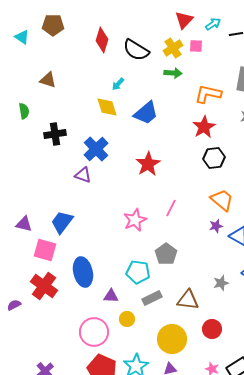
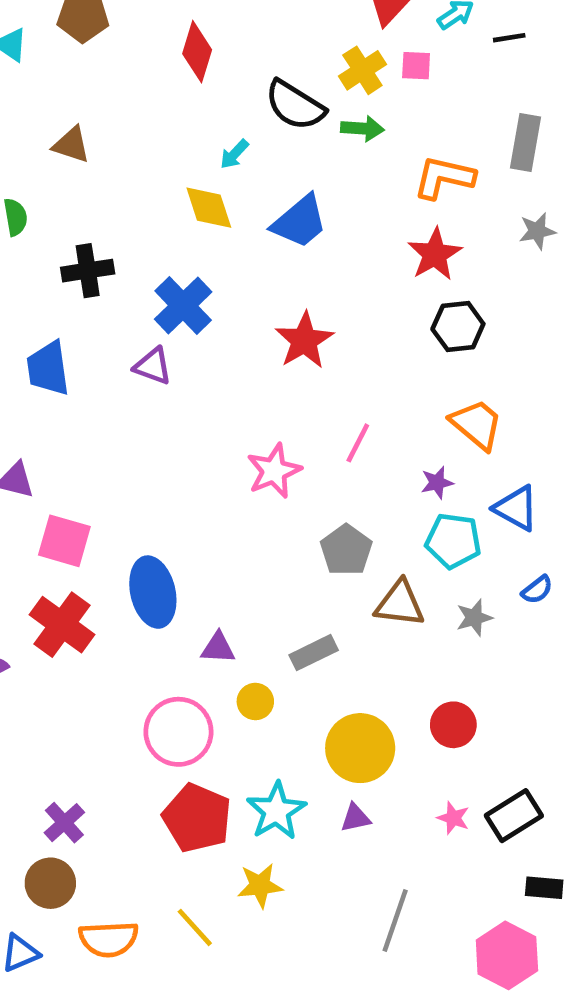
black semicircle: (136, 50) -> (295, 105), moved
blue trapezoid: (62, 222) -> (48, 368), moved, turned -45
purple star: (216, 226) -> (437, 483), moved
cyan pentagon: (138, 272) -> (453, 541), moved
brown triangle: (188, 300) -> (400, 604), moved

